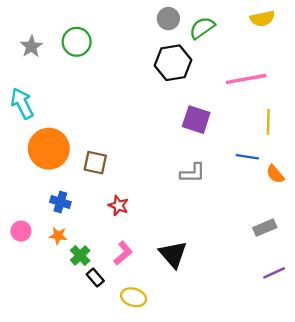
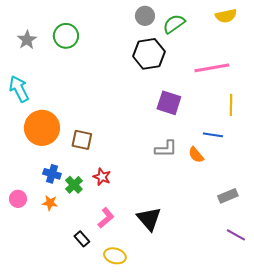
orange semicircle: (275, 174) -> (196, 155), moved
green cross: (80, 255) -> (74, 185), moved
purple line: (274, 273) -> (236, 235), turned 54

